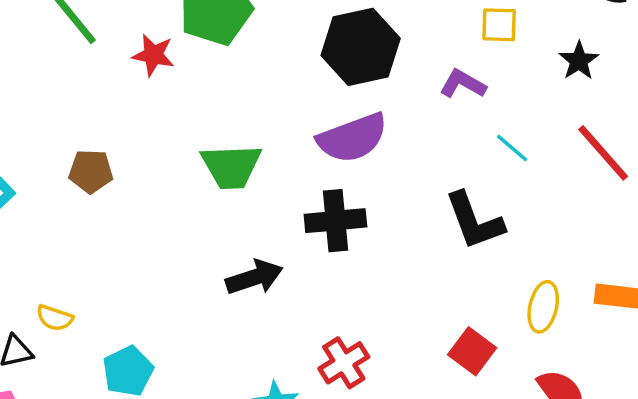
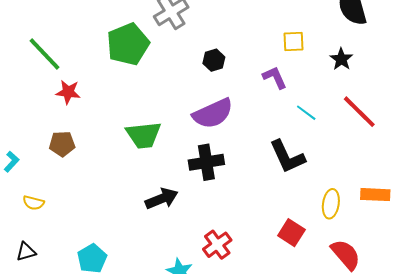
black hexagon: (361, 47) -> (214, 60), size x0.5
red star: (153, 55) -> (68, 92), moved
purple L-shape: (463, 84) -> (275, 77), turned 40
yellow semicircle: (55, 318) -> (33, 203), moved

